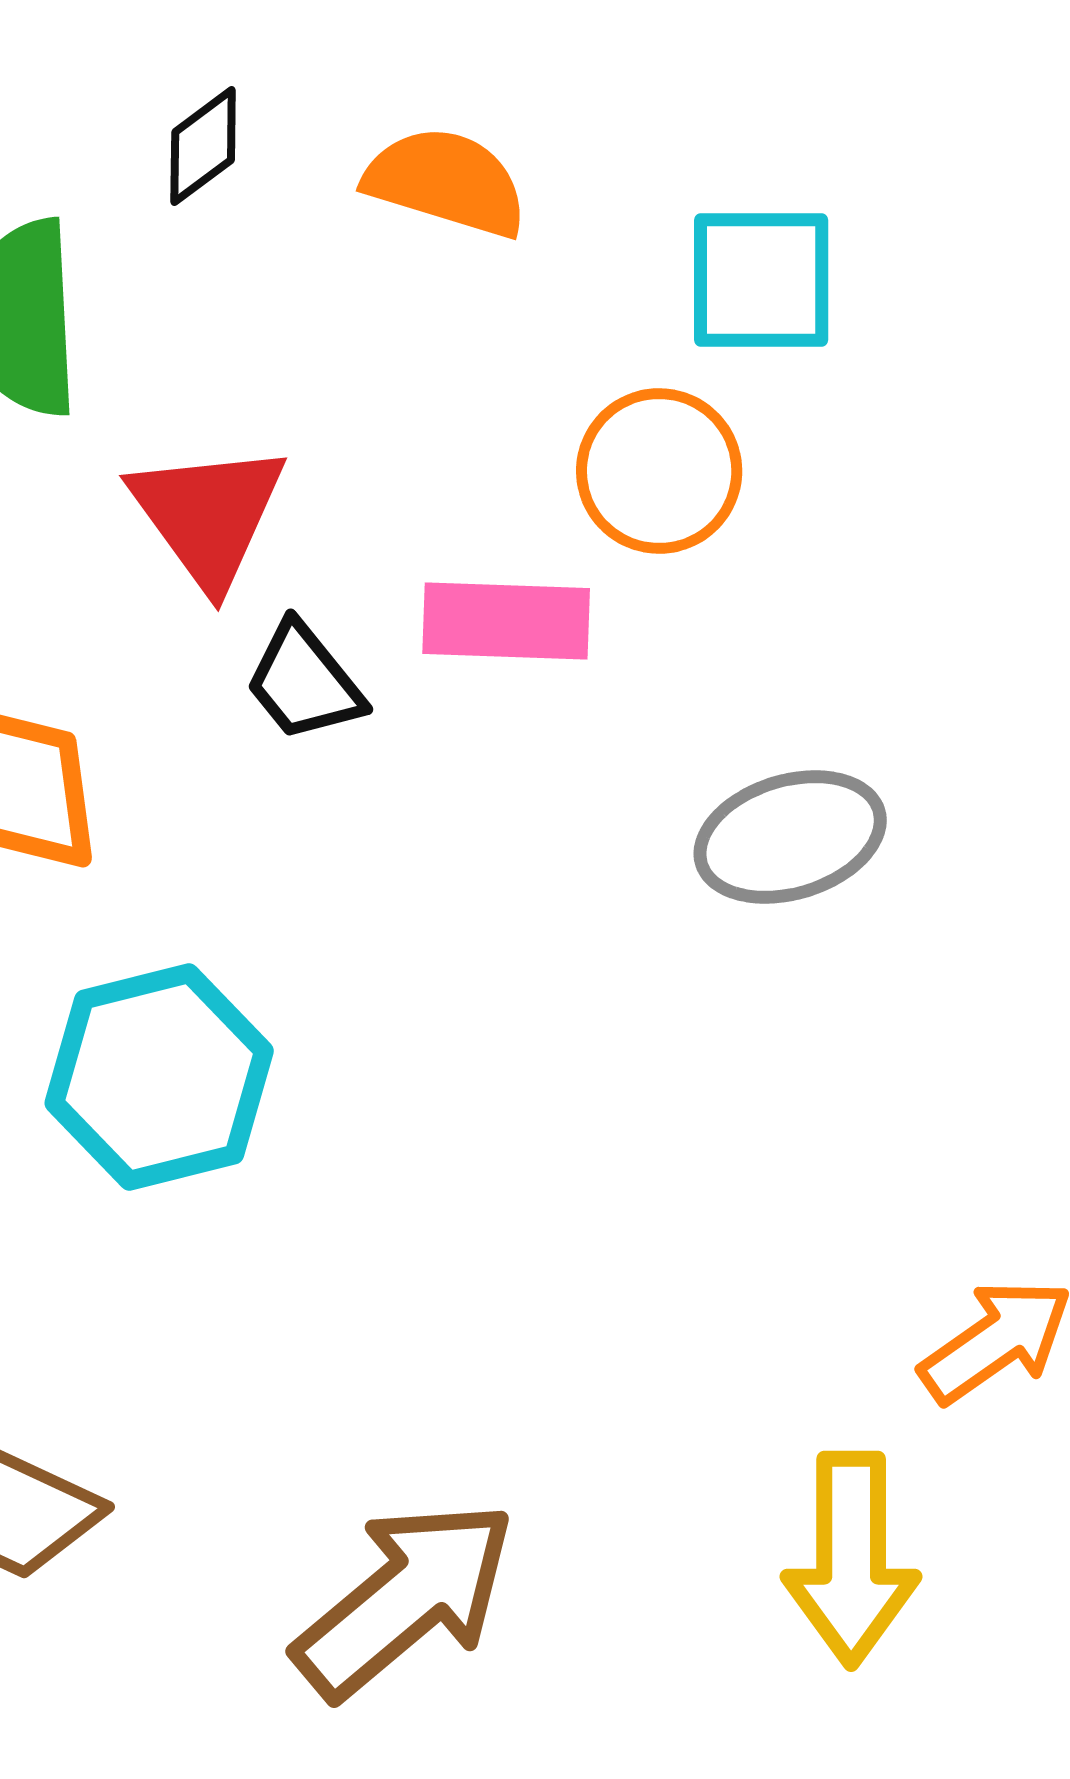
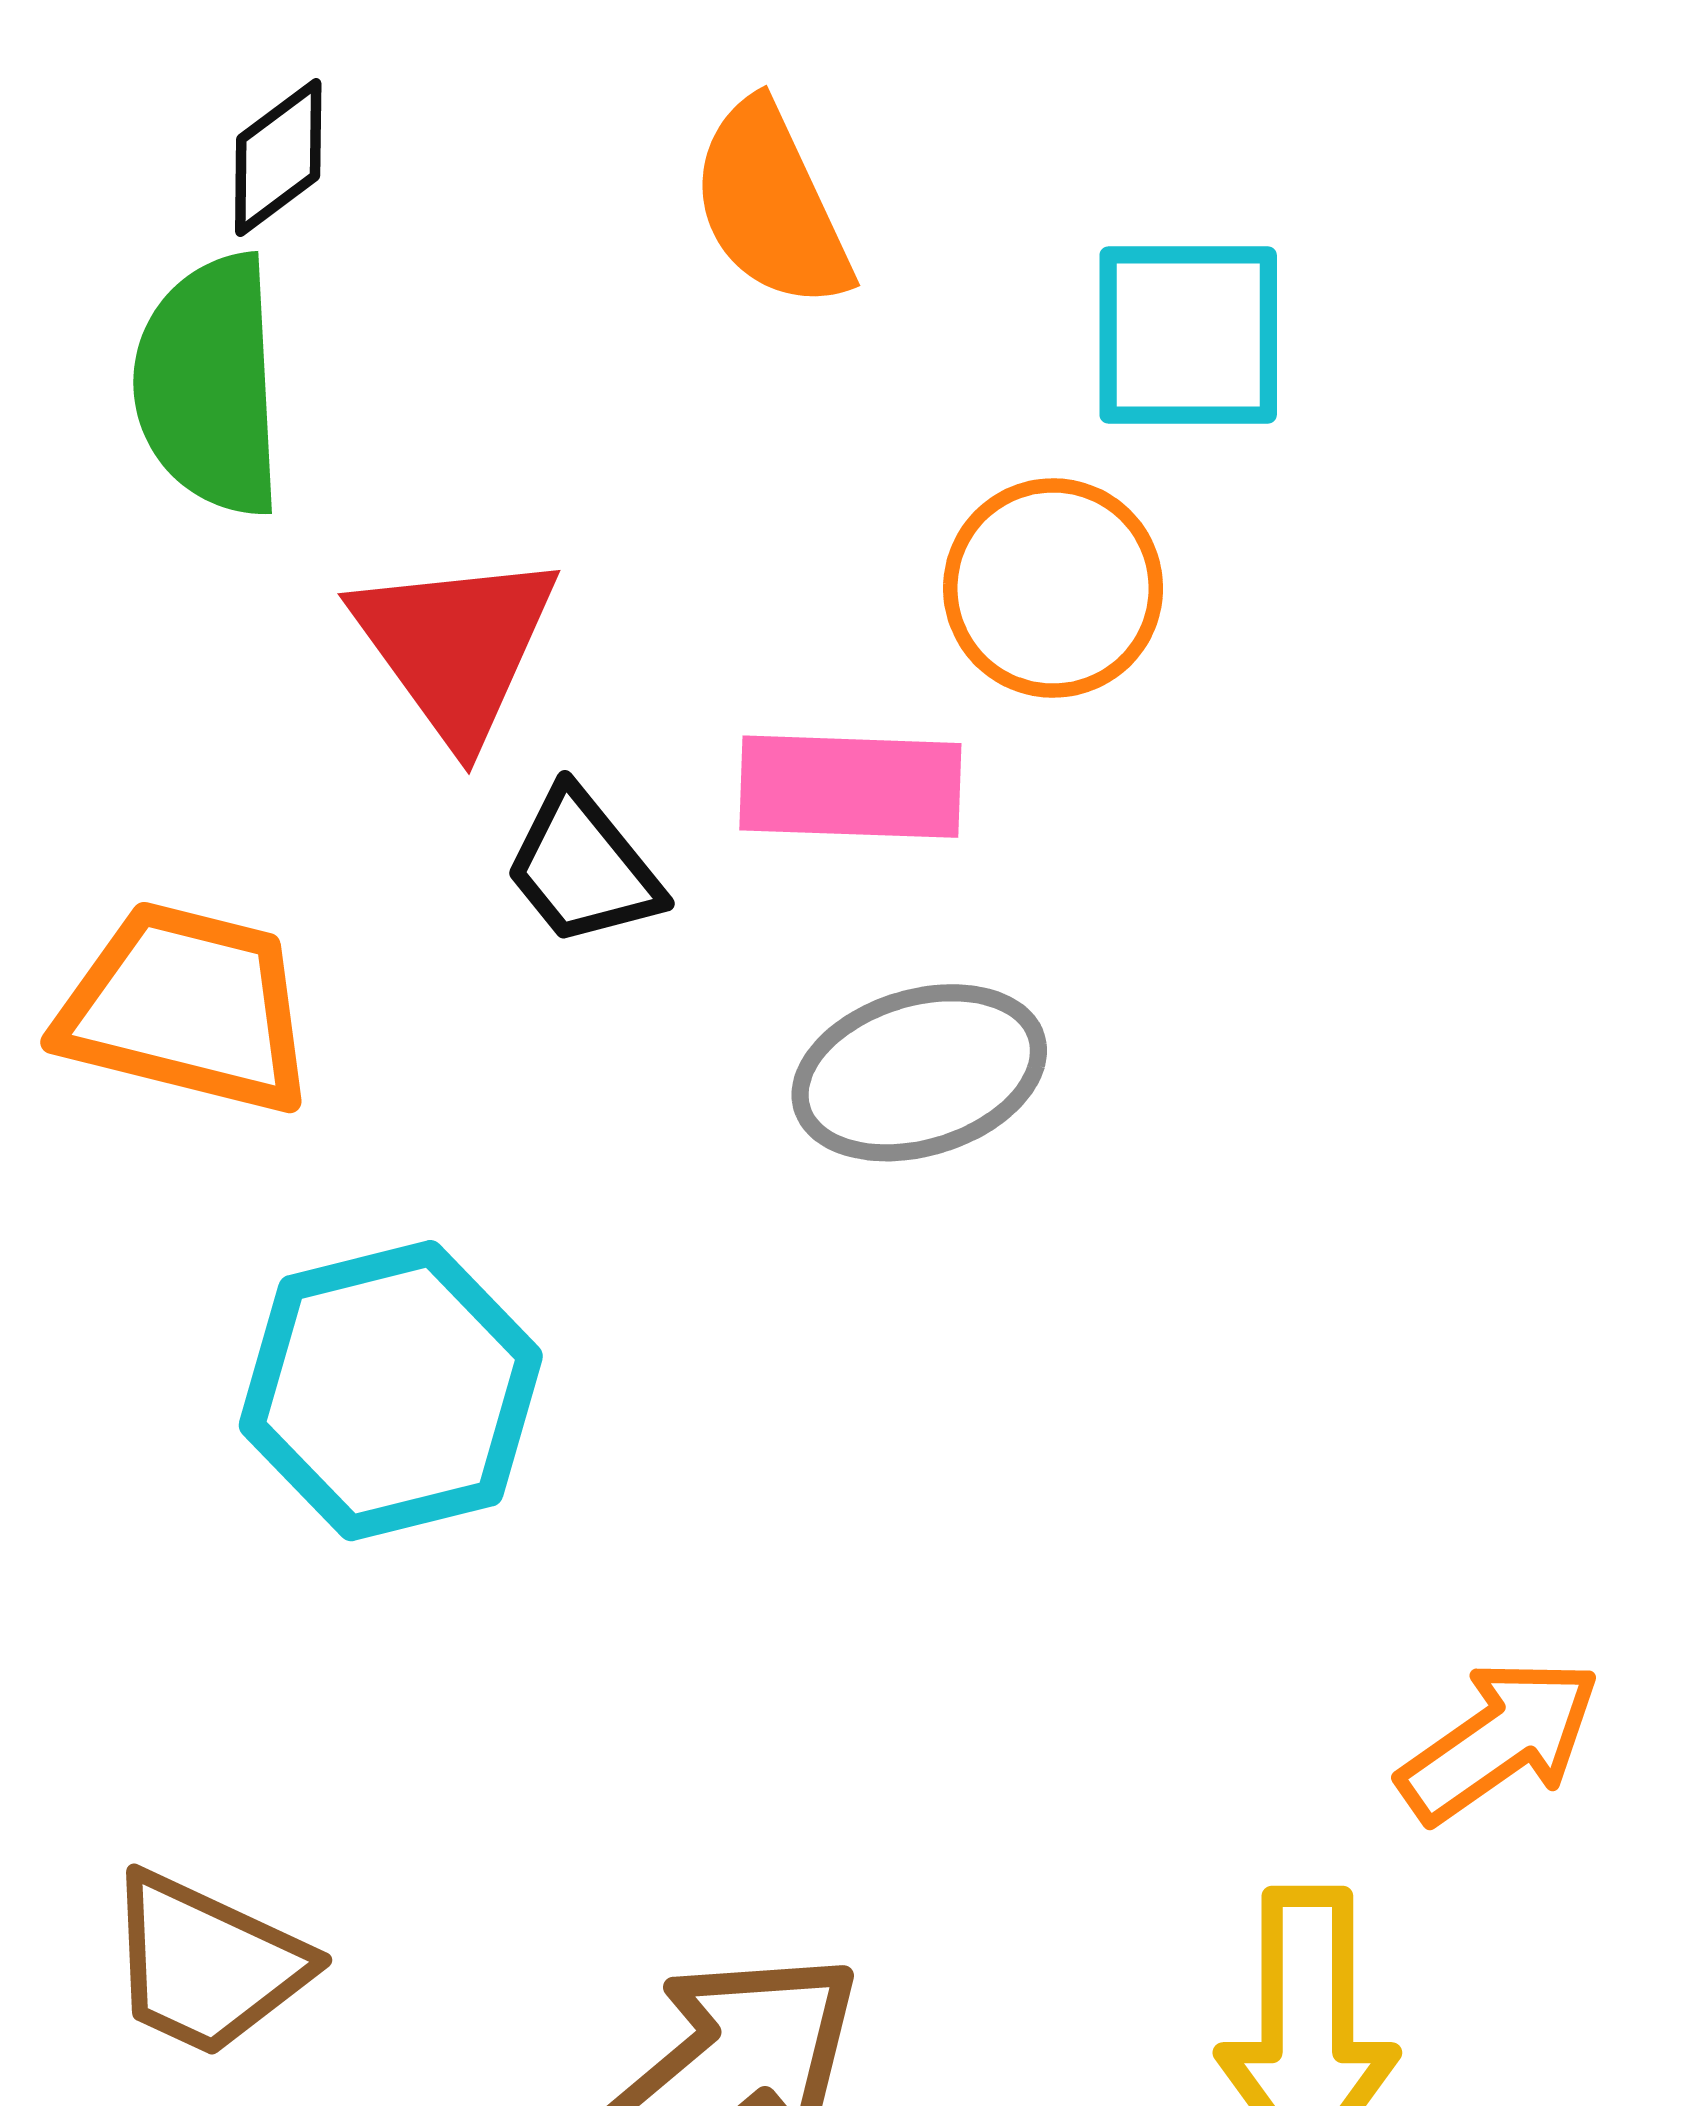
black diamond: (203, 146) -> (278, 158), moved
orange semicircle: (446, 182) -> (771, 205), turned -132
gray ellipse: (790, 837) -> (919, 1073), moved

